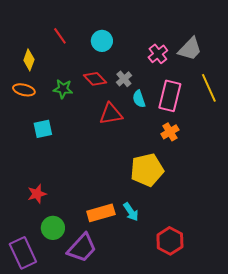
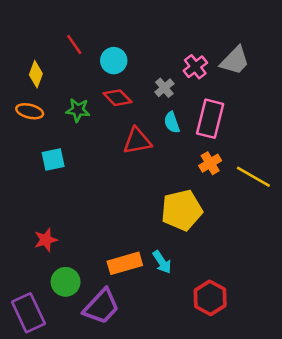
cyan circle: (102, 41) -> (114, 61), moved
gray cross: (124, 79) -> (164, 88), moved
yellow line: (209, 88) -> (253, 177), moved, turned -36

